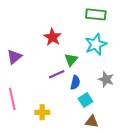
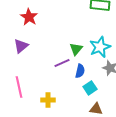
red star: (53, 37) -> (29, 17), moved
cyan star: (96, 44) -> (100, 47), moved

